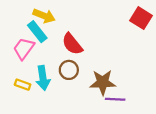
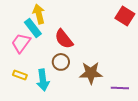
yellow arrow: (44, 16) -> (39, 14), turned -126
cyan arrow: (43, 78) -> (43, 80), moved
purple line: (115, 99) -> (120, 88), moved

